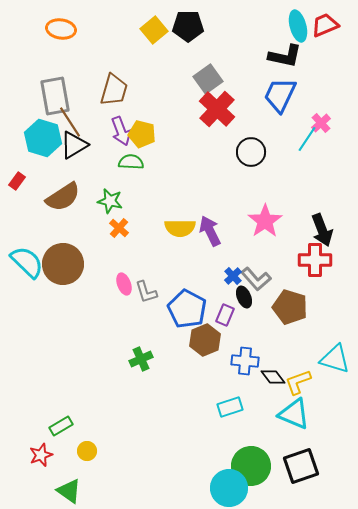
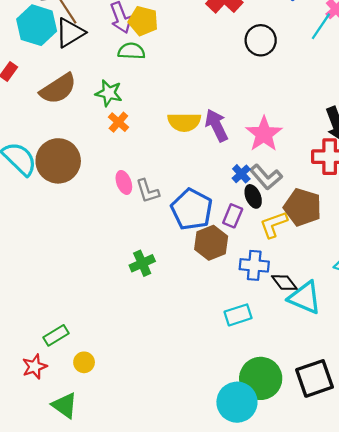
pink star: (265, 221) -> (264, 134), moved
yellow L-shape: (298, 382) -> (274, 224), moved
cyan triangle: (294, 414) -> (305, 298), moved

